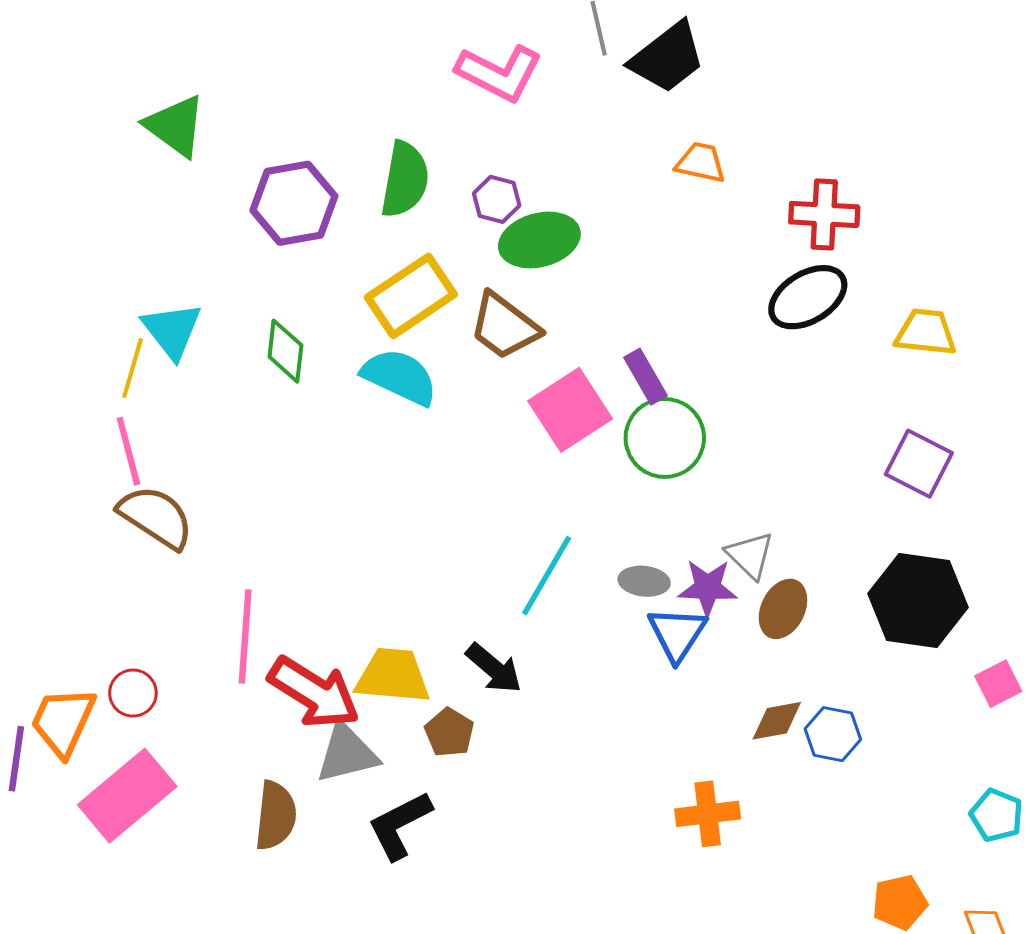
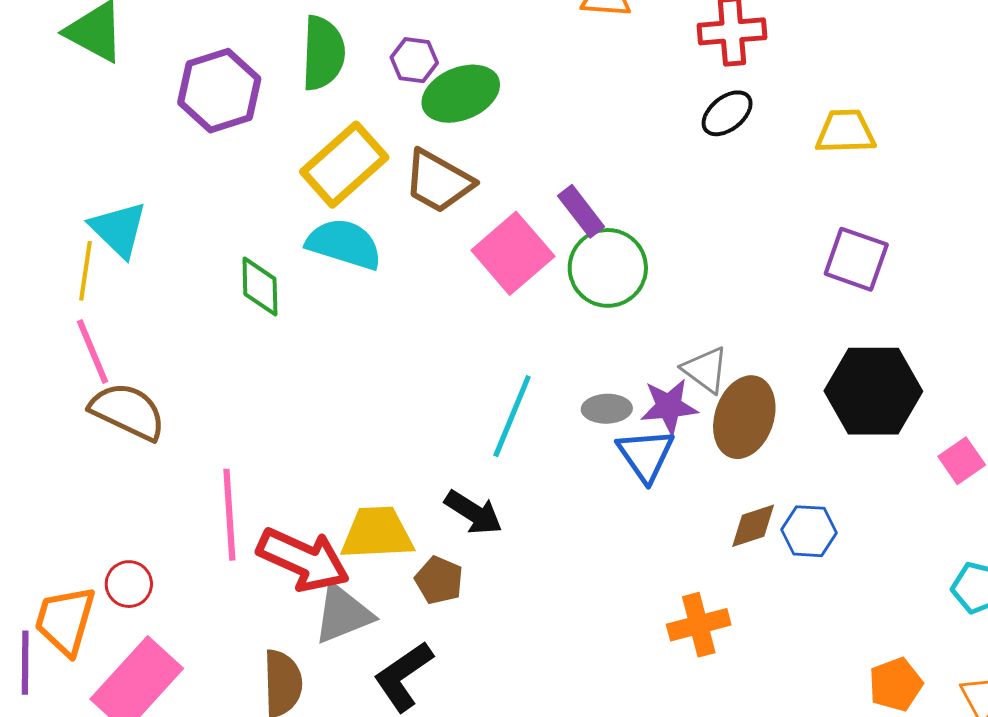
black ellipse: (808, 297) -> (727, 113), size x0.7
green diamond: (285, 351) -> (260, 287), moved
brown ellipse: (783, 609) -> (744, 417), size x1.4

